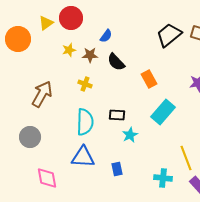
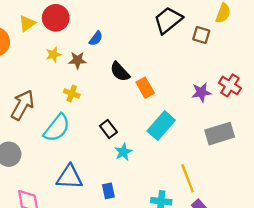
black trapezoid: (169, 35) -> (168, 20), moved
black semicircle: (116, 62) -> (120, 72), moved
black rectangle: (117, 115) -> (108, 129), turned 49
cyan semicircle: (85, 122) -> (57, 128), moved, turned 36

